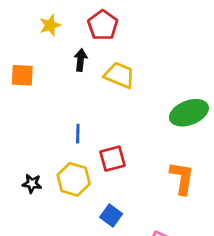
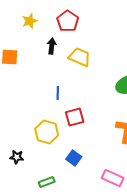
blue line: (78, 134) -> (58, 93), moved
black star: (32, 184) -> (17, 157), moved

